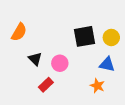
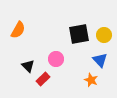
black triangle: (35, 59) -> (28, 66), moved
blue triangle: (107, 64) -> (100, 60), turned 35

